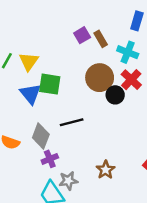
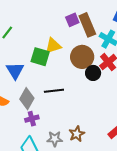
brown rectangle: (101, 39) -> (87, 25), size x1.6
yellow triangle: (29, 61) -> (53, 46), moved, turned 30
blue triangle: (30, 94) -> (15, 71), moved
gray star: (68, 181) -> (55, 139), moved

